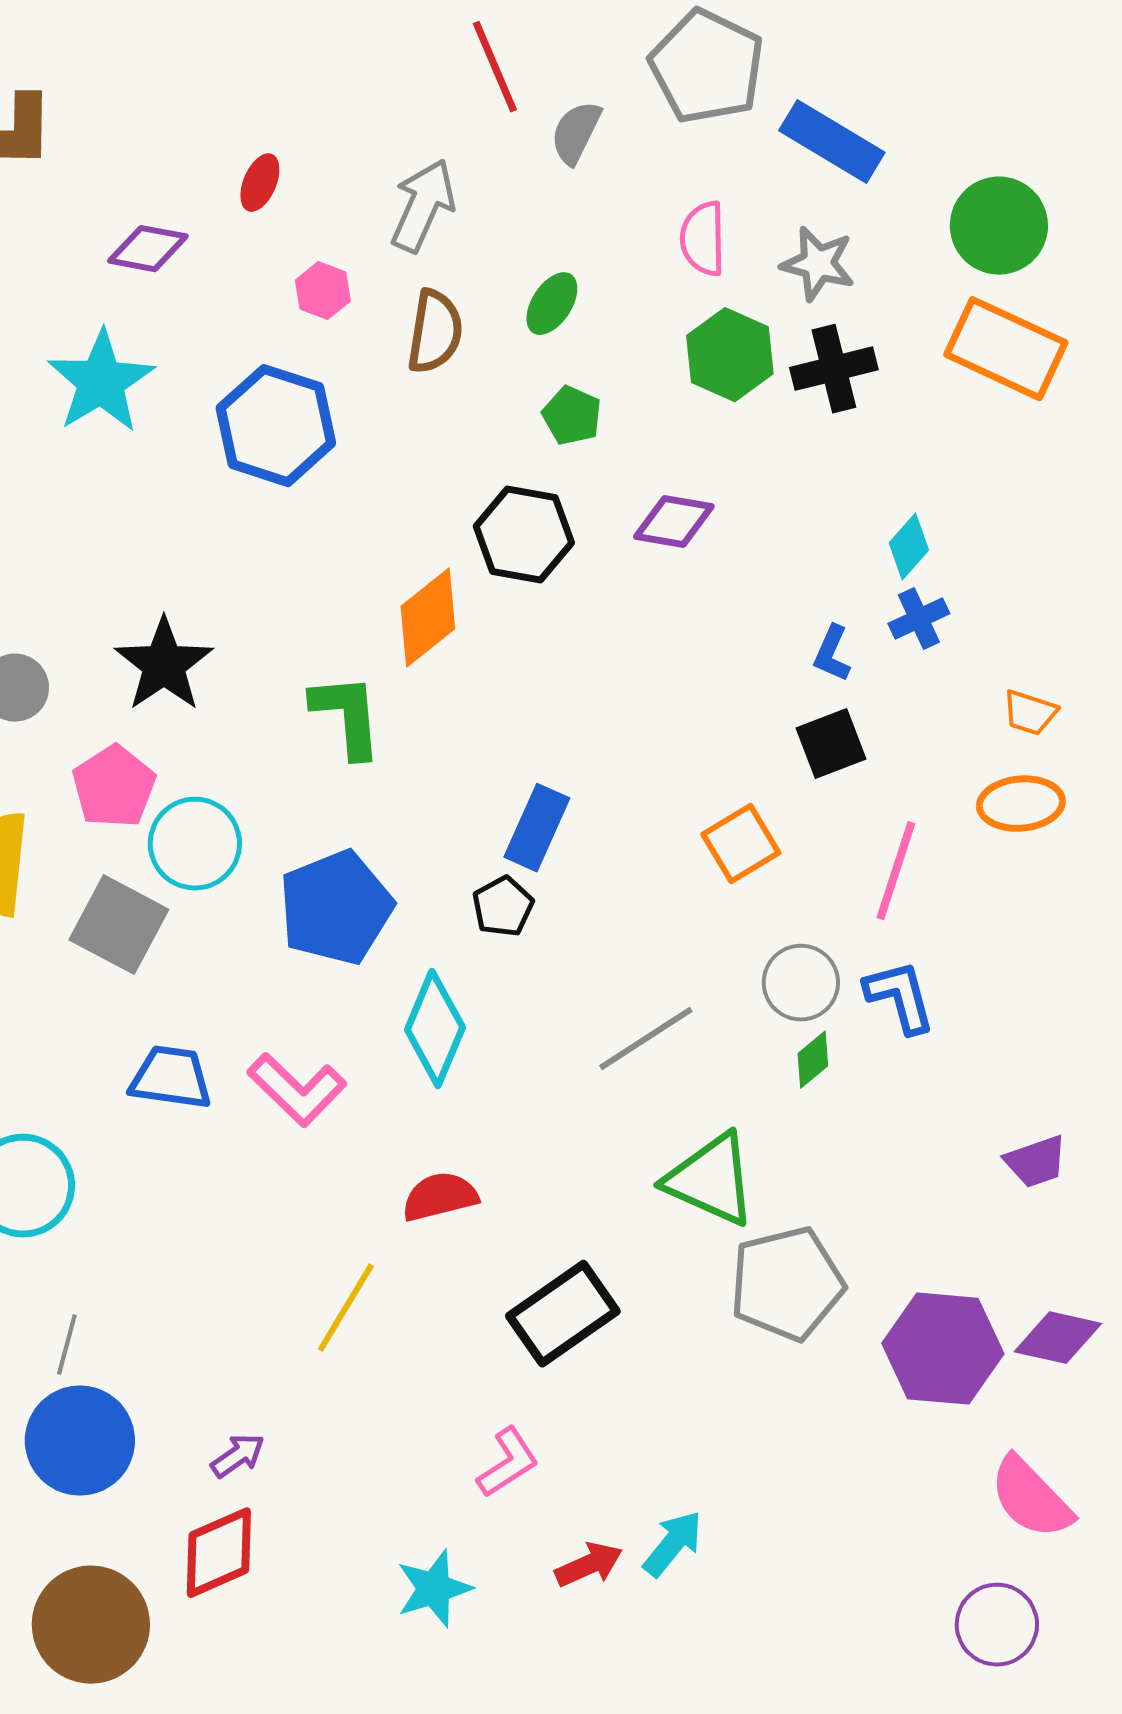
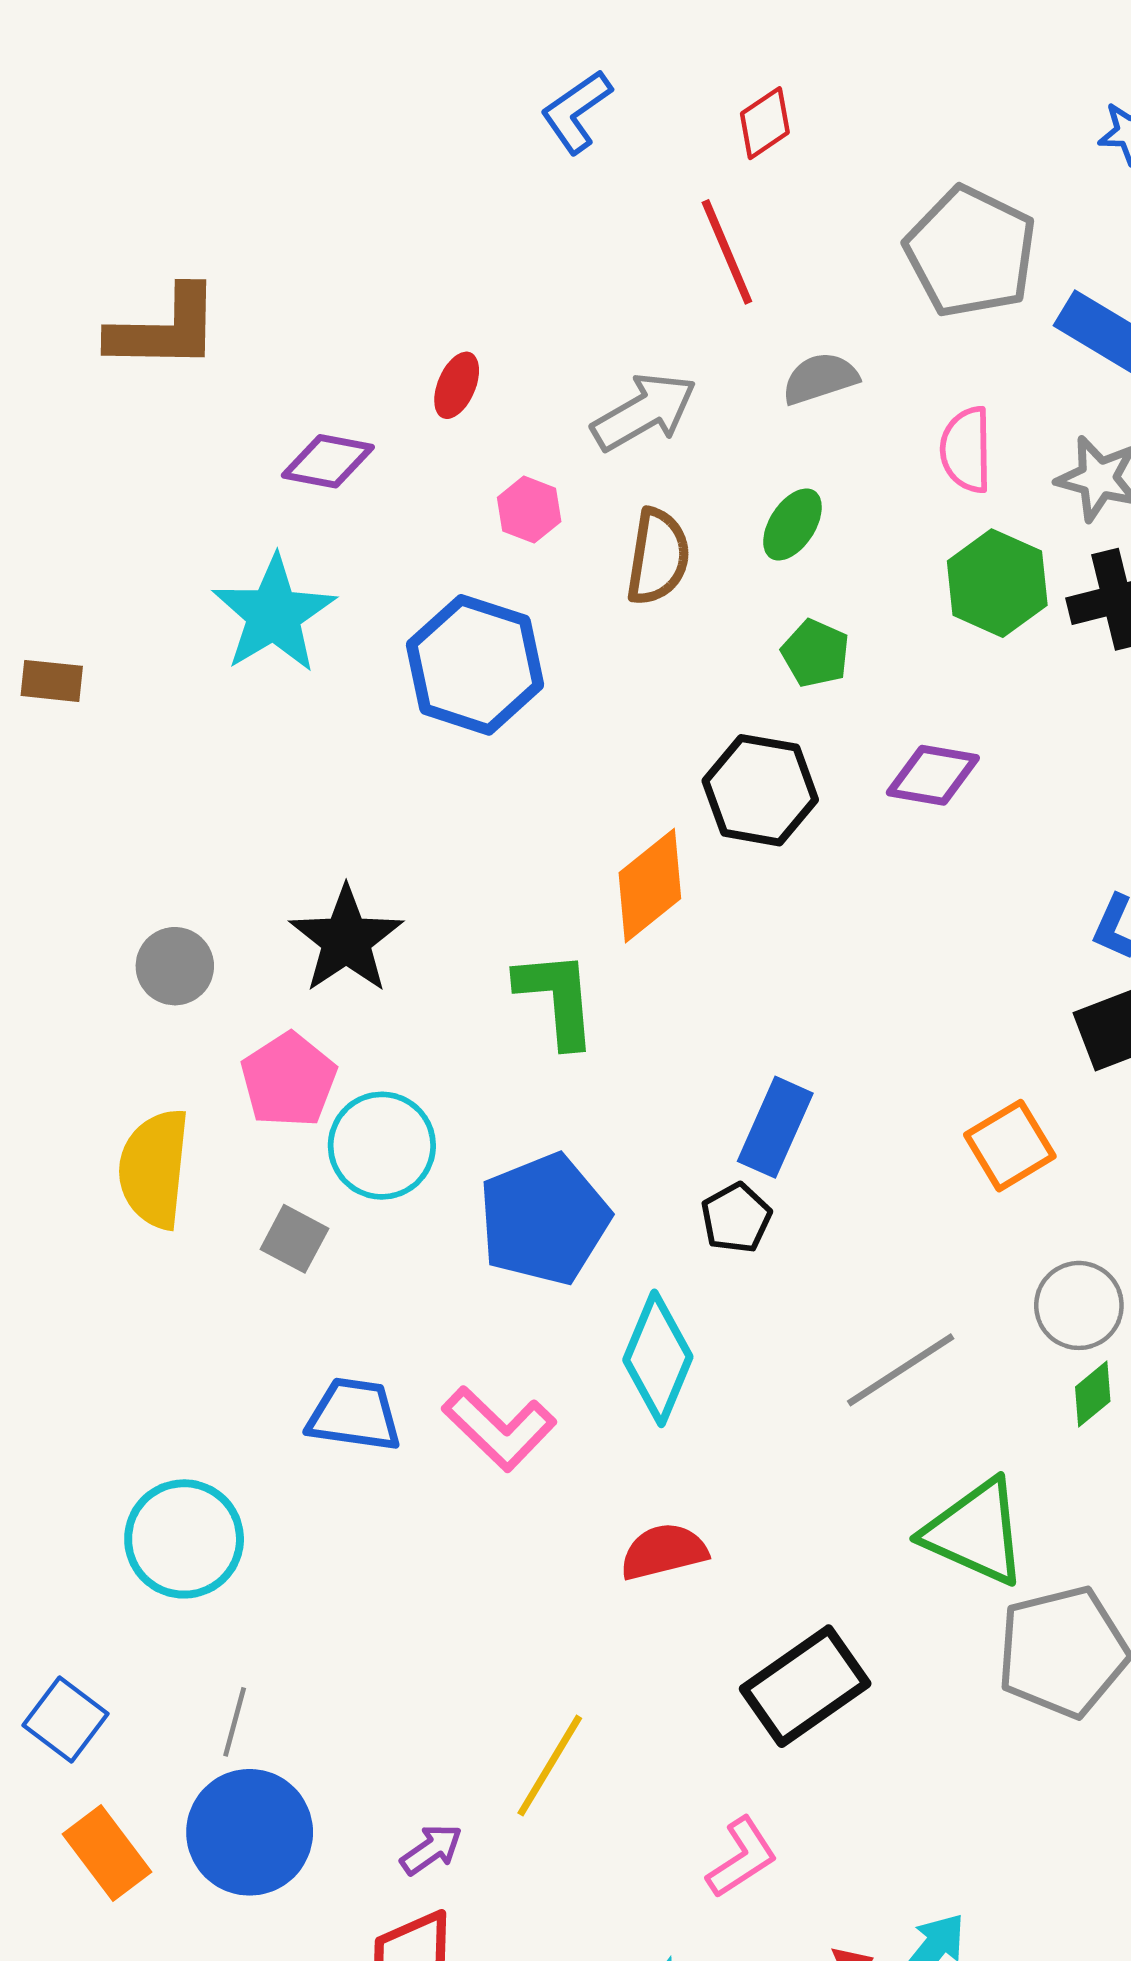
gray semicircle: (576, 133) -> (820, 378), moved, turned 46
gray arrow: (423, 206) -> (644, 412), turned 36
gray square: (119, 925) -> (294, 1239), size x0.6
yellow line: (346, 1308) -> (550, 1766), moved

